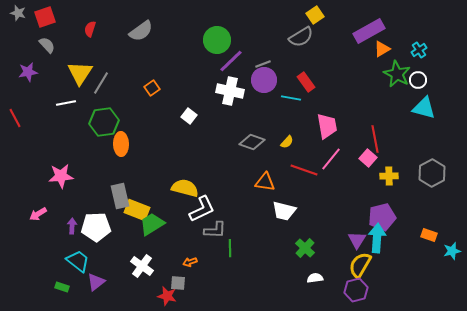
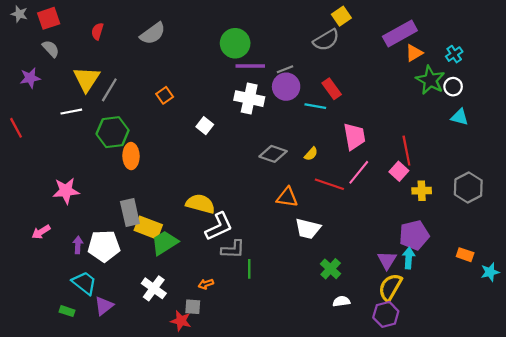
purple line: (231, 61) -> (250, 66), turned 44
cyan triangle: (424, 108) -> (460, 117), size x0.7
cyan arrow: (377, 238) -> (409, 258), size x0.7

